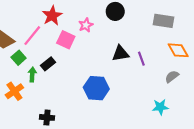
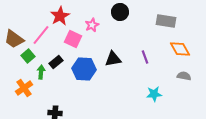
black triangle: (120, 53) -> (113, 59), moved
gray semicircle: (172, 77) -> (184, 76), moved, turned 48
blue hexagon: (96, 88) -> (84, 69), moved
cyan star: (160, 107) -> (154, 94), moved

